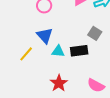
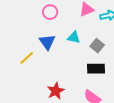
cyan triangle: (58, 51) -> (74, 37), moved
black rectangle: (79, 51) -> (96, 69), moved

